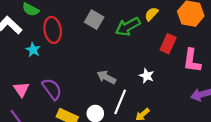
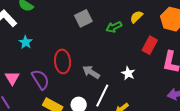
gray square: (94, 20) -> (83, 18), turned 30
green arrow: (128, 27) -> (114, 27), size x0.7
red ellipse: (53, 30) -> (63, 61), moved

